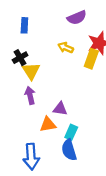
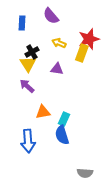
purple semicircle: (77, 18) -> (51, 16), moved, turned 72
black cross: (20, 58) -> (32, 52), moved
purple arrow: (30, 95) -> (27, 86), turned -35
purple triangle: (60, 109) -> (57, 69), moved

